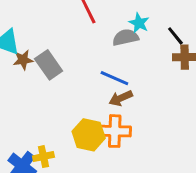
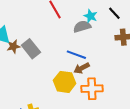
black line: (175, 36) -> (114, 13), moved
orange cross: (115, 131) -> (92, 89), moved
yellow hexagon: (89, 135) -> (65, 82), moved

